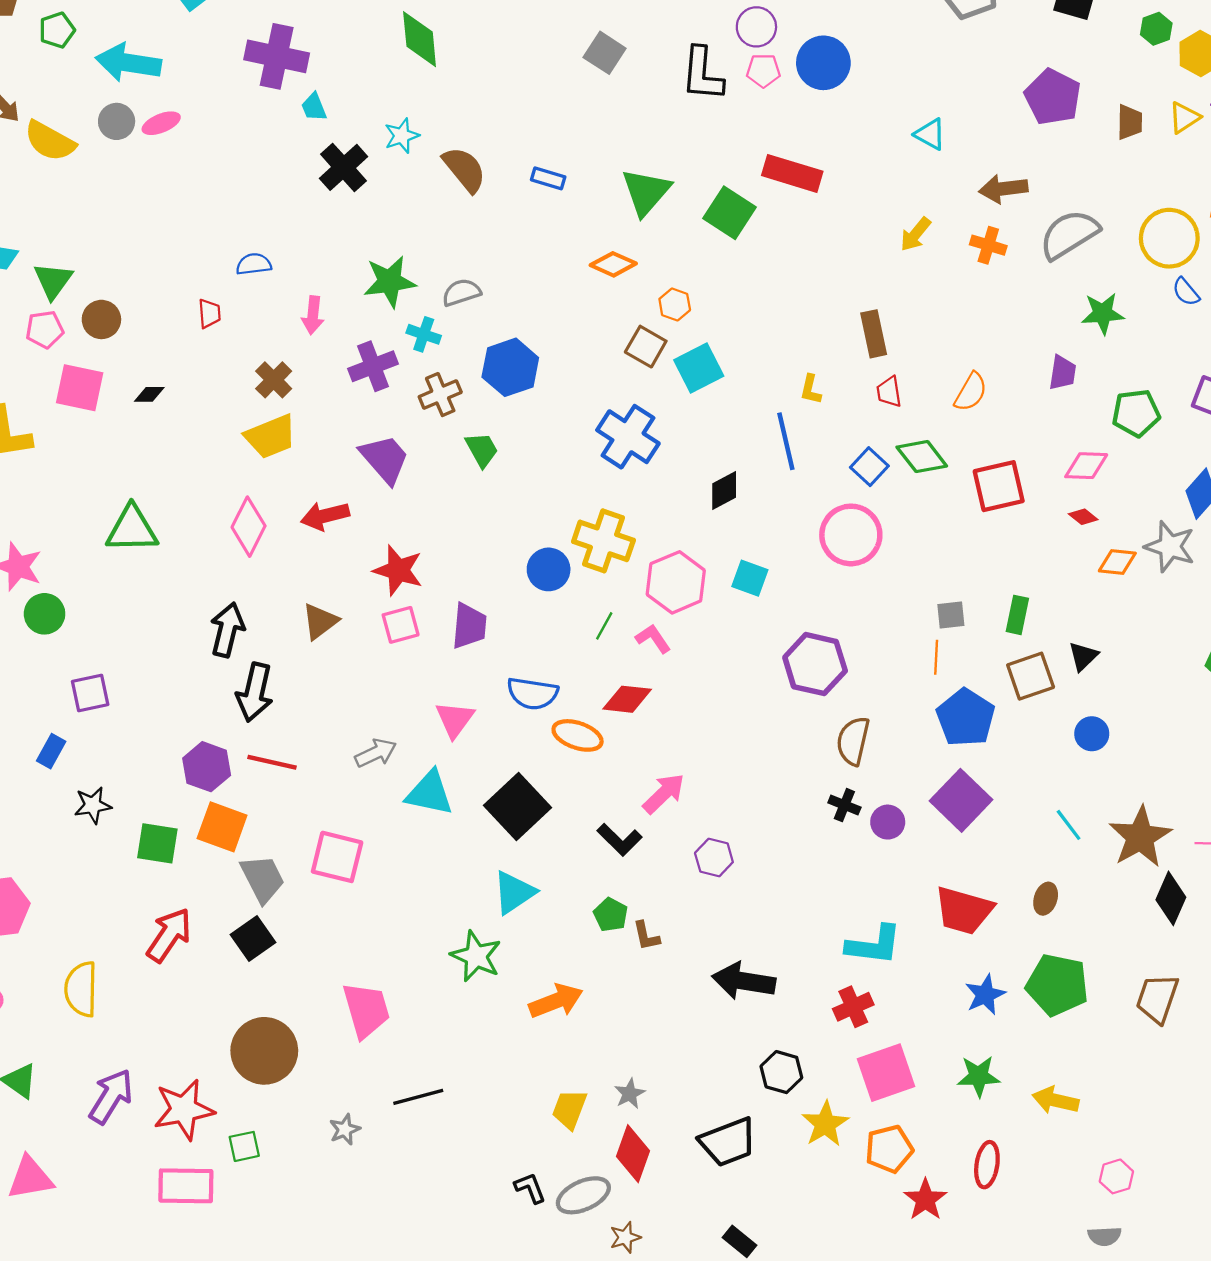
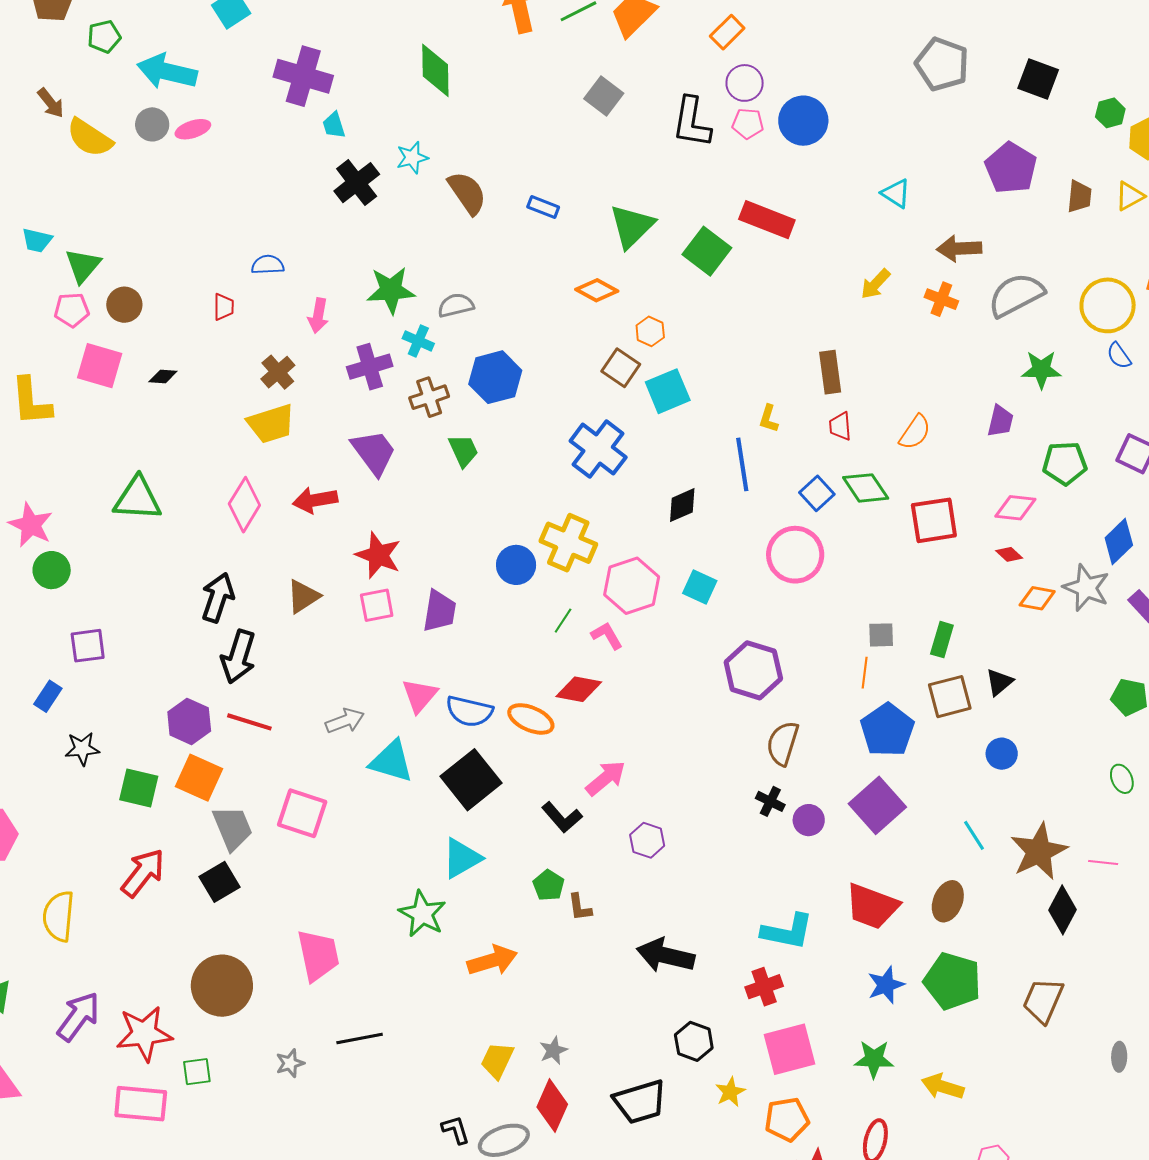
blue semicircle: (532, 693) -> (469, 711), moved
brown ellipse: (1046, 899) -> (948, 901), size x1.4
yellow star: (825, 1124) -> (730, 1092), size x0.7

